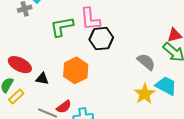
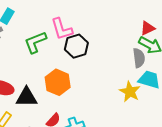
gray semicircle: (146, 62) -> (139, 58), moved, turned 54
black triangle: (42, 79) -> (26, 97), size x1.6

